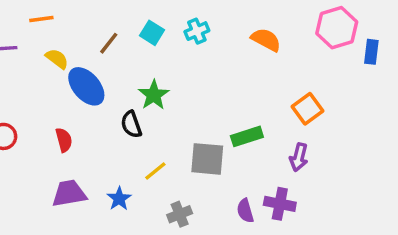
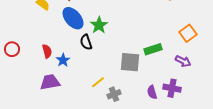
blue ellipse: (86, 86) -> (73, 18), moved
purple arrow: (299, 157) -> (183, 61), turned -77
yellow line: (155, 171) -> (98, 82), moved
blue star: (119, 199) -> (63, 60), moved

